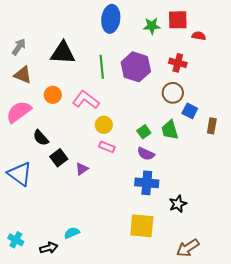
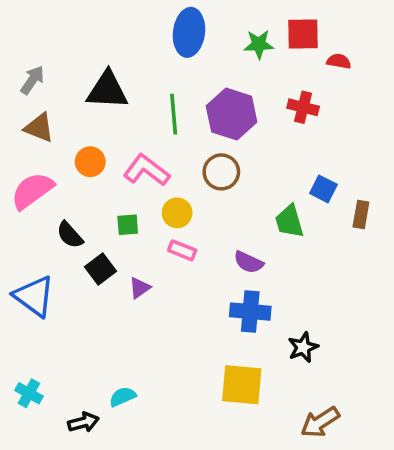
brown circle: (173, 93) -> (221, 172), moved
green square: (144, 132) -> (128, 225), moved, turned 32
cyan cross: (16, 240) -> (29, 393), moved

